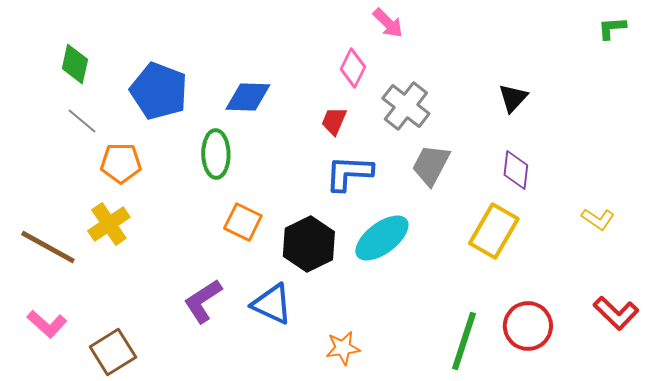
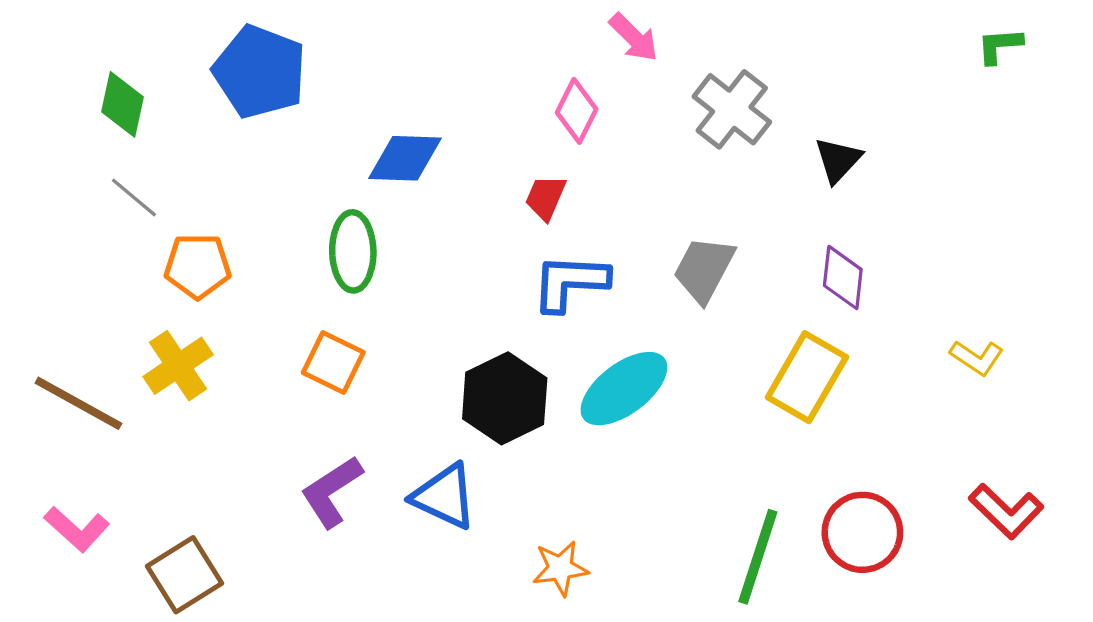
blue pentagon: (159, 91) -> (260, 72), moved
gray cross: (406, 106) -> (732, 109), moved
orange square: (243, 222) -> (333, 362), moved

